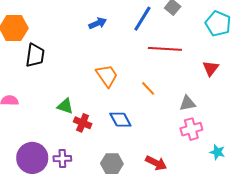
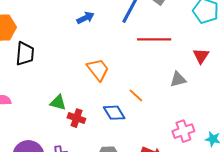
orange line: (148, 88) -> (136, 95), moved
gray triangle: (187, 103) -> (178, 79), moved
pink cross: (191, 129) -> (183, 131), moved

